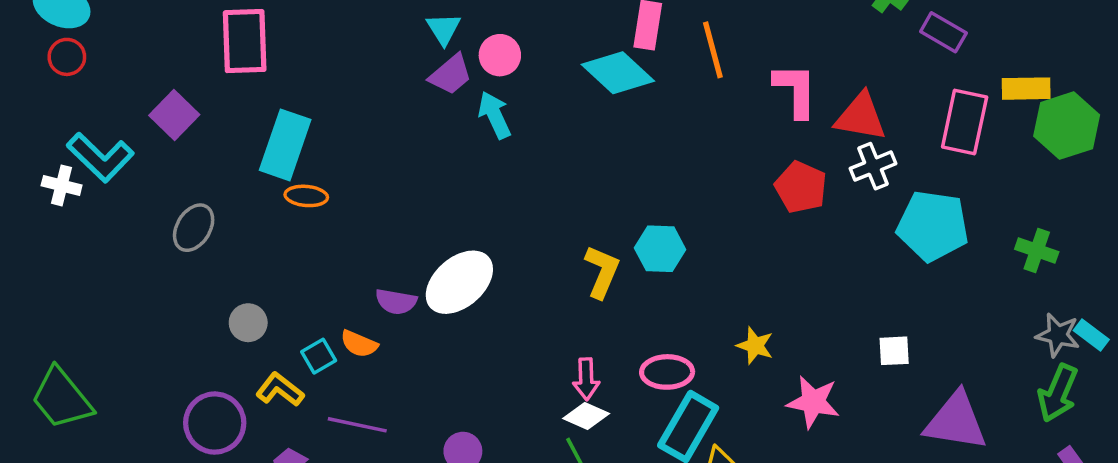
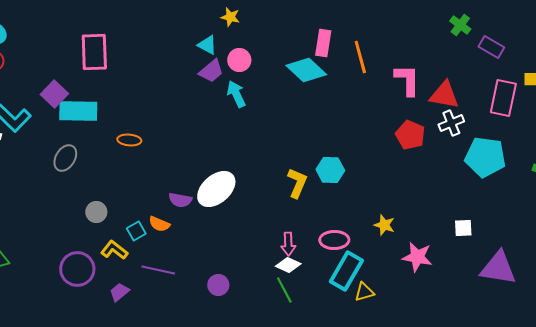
cyan triangle: (444, 29) -> (207, 45), turned -30
cyan rectangle: (285, 145) -> (78, 111), moved, turned 72

